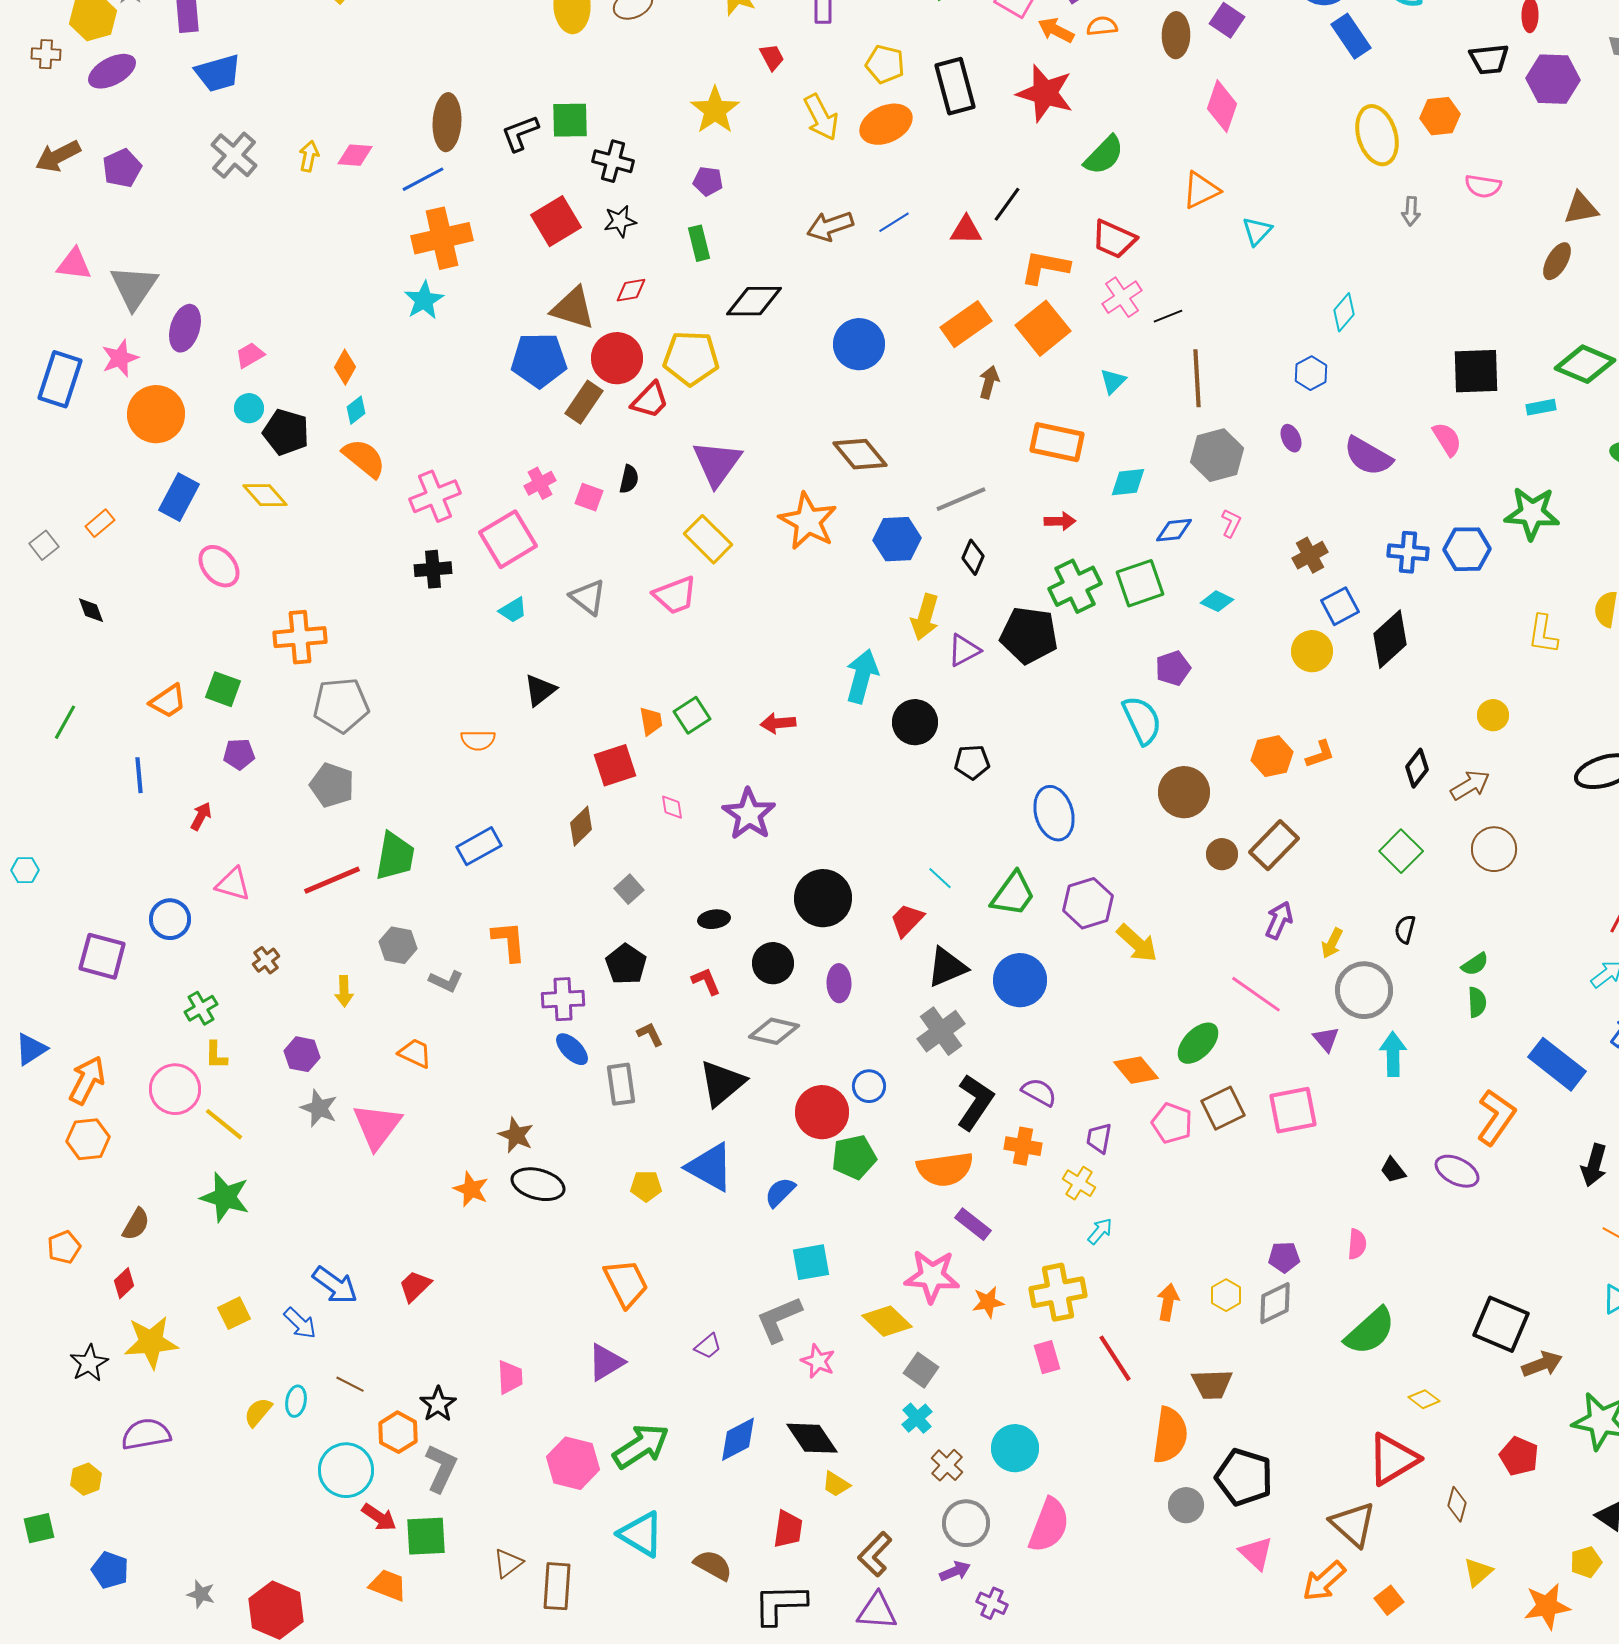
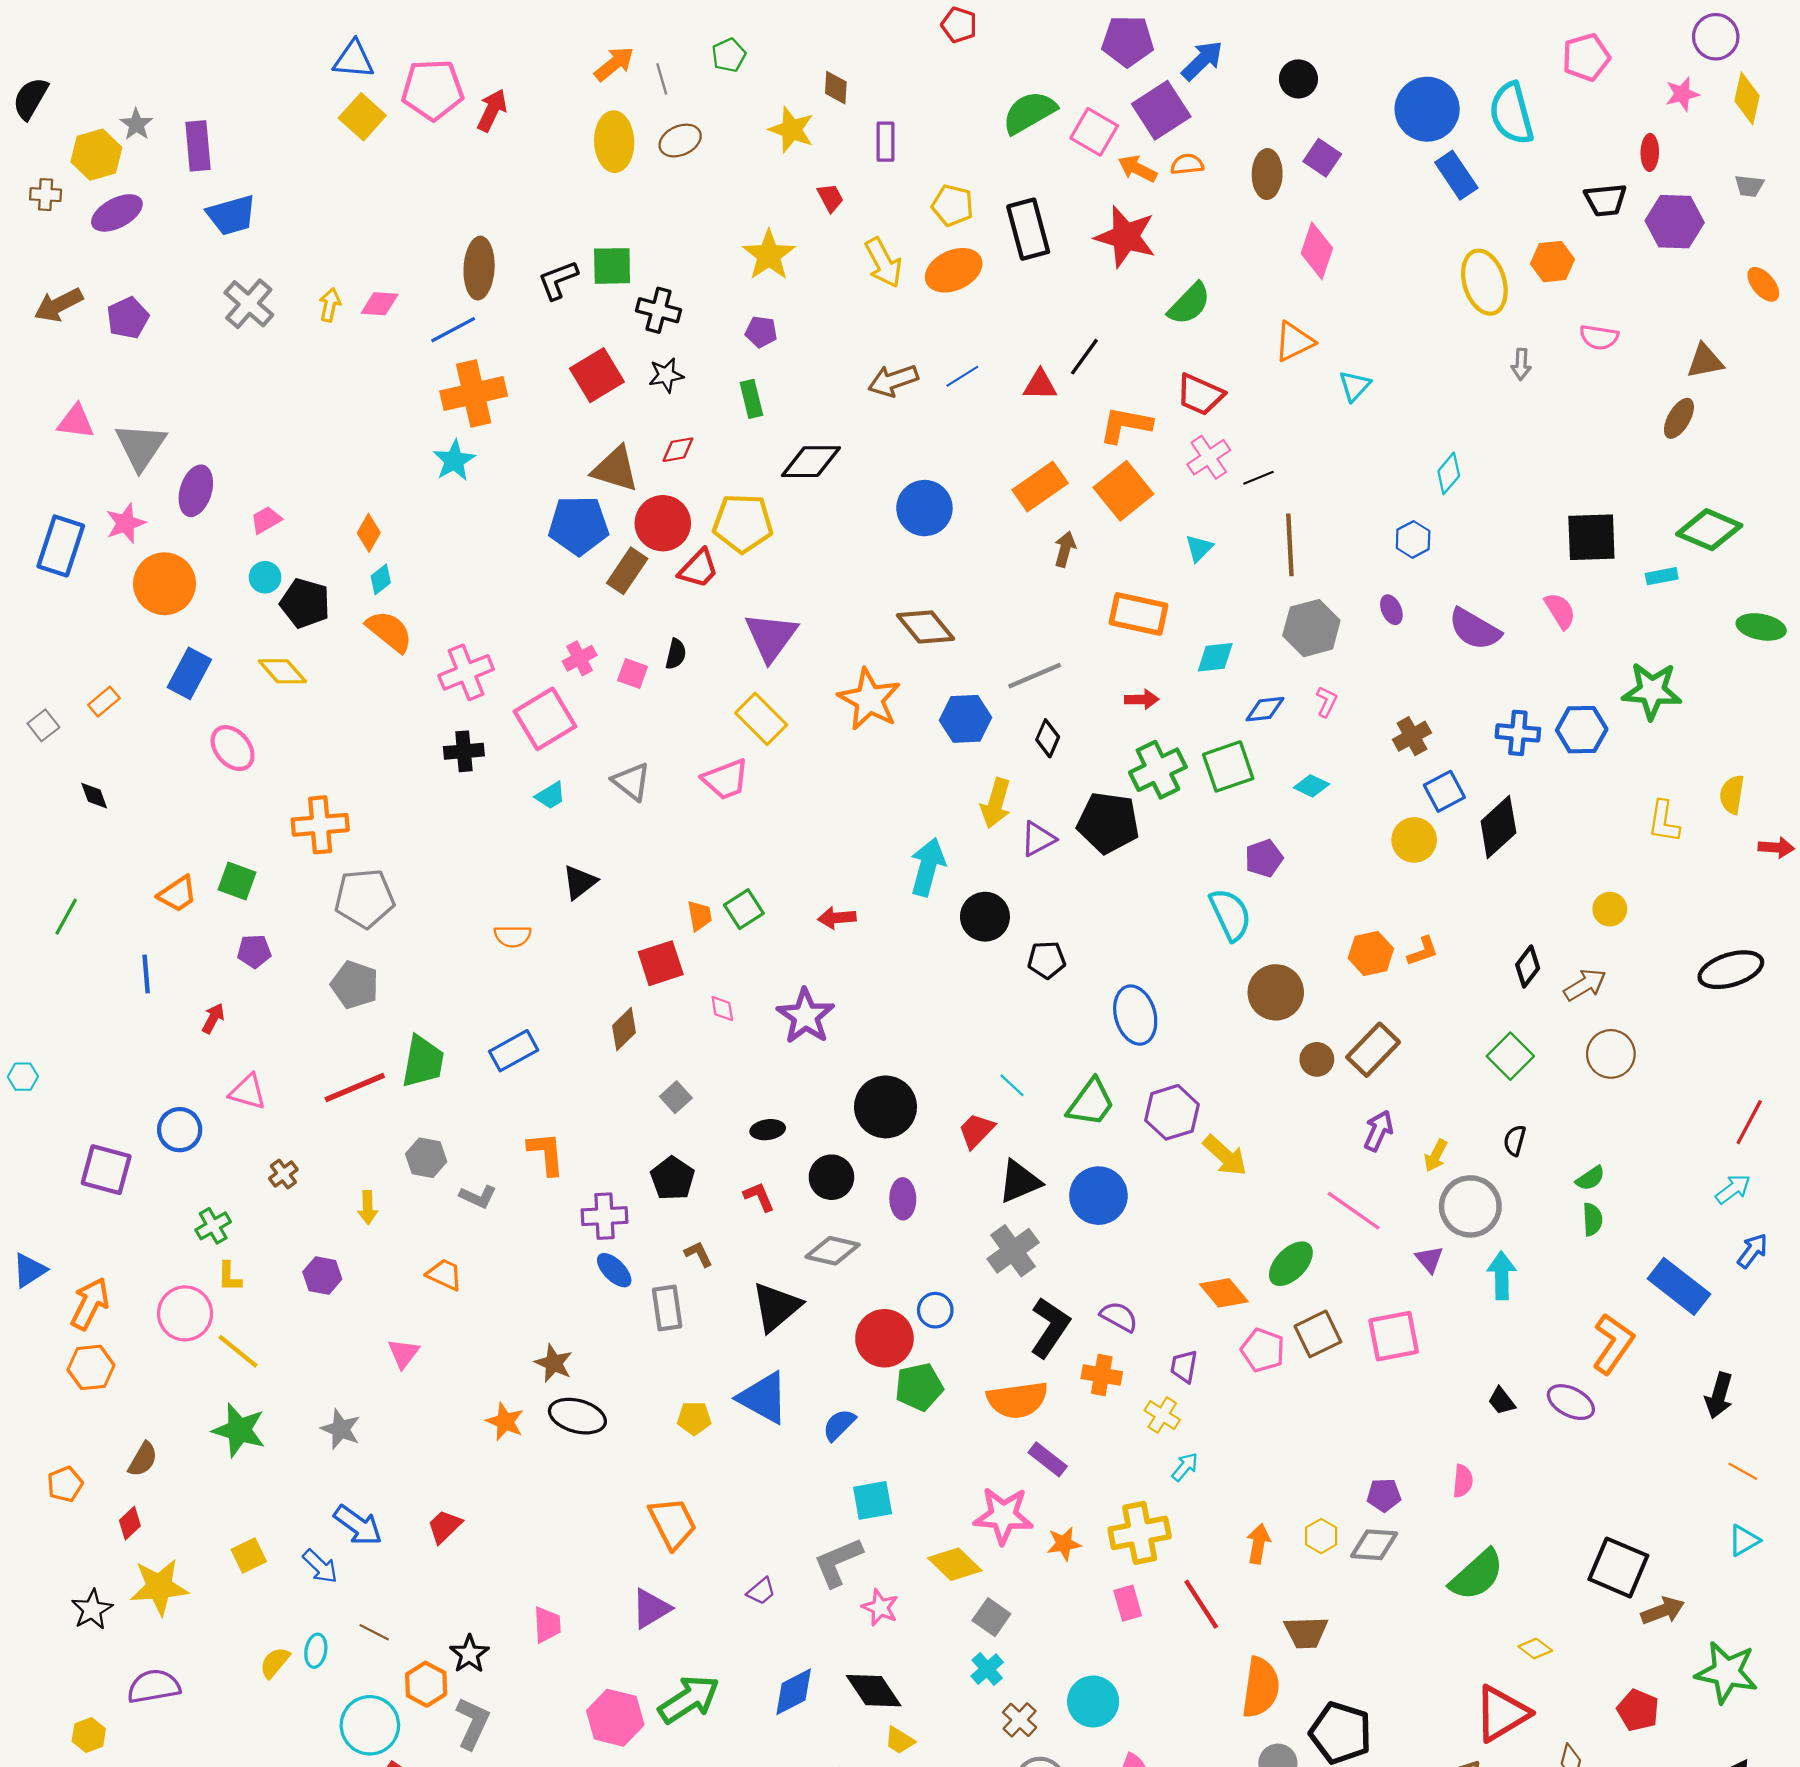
gray star: (319, 1108) -> (341, 1429), moved
pink triangle: (377, 1126) -> (403, 1353), size x0.6
gray diamond: (1275, 1303) -> (1374, 1545), turned 30

